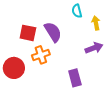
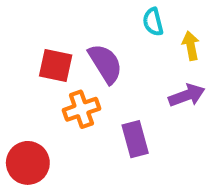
red circle: (14, 68) -> (28, 163), moved
purple rectangle: (75, 78) -> (135, 139), moved

